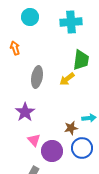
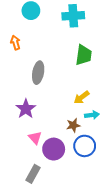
yellow arrow: (67, 79) -> (82, 97), moved

